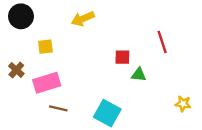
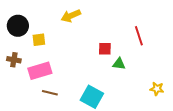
black circle: (21, 16) -> (18, 26), moved
brown cross: (16, 70) -> (14, 60), turned -32

